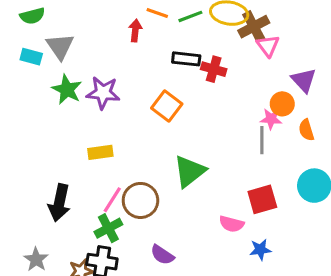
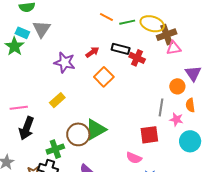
red arrow: (135, 31) -> (92, 52), moved, turned 40
pink triangle: (268, 46) -> (174, 48), turned 49
green star: (67, 90) -> (15, 46), moved
pink star: (271, 119) -> (176, 119), moved
yellow rectangle: (100, 152) -> (57, 100), turned -42
green triangle: (190, 171) -> (96, 129), moved
red square: (262, 199) -> (149, 135), moved
pink line: (112, 200) -> (19, 108), moved, turned 42

